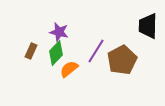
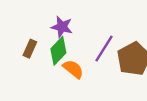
orange semicircle: (69, 69) -> (73, 69), turned 78

